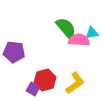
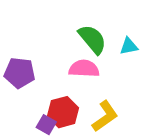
pink semicircle: (79, 40) -> (84, 69), moved

